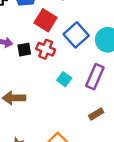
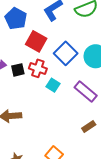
purple rectangle: (95, 77) -> (86, 92), turned -70
cyan square: (64, 79) -> (53, 85), moved

